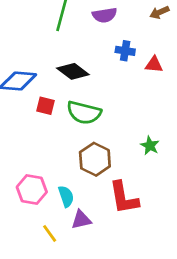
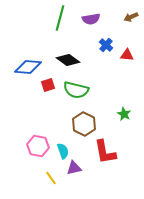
blue cross: (125, 51) -> (106, 45), turned 32
red square: (45, 106) -> (48, 85), turned -32

